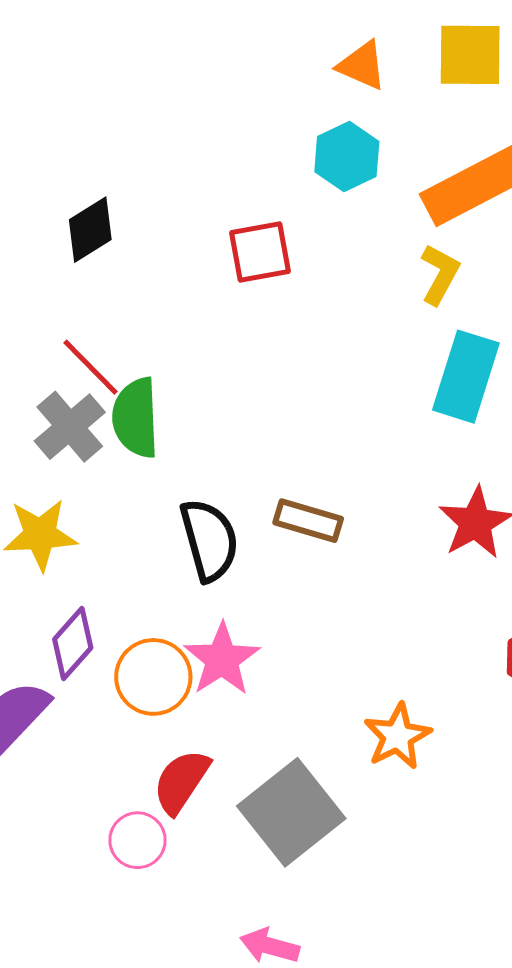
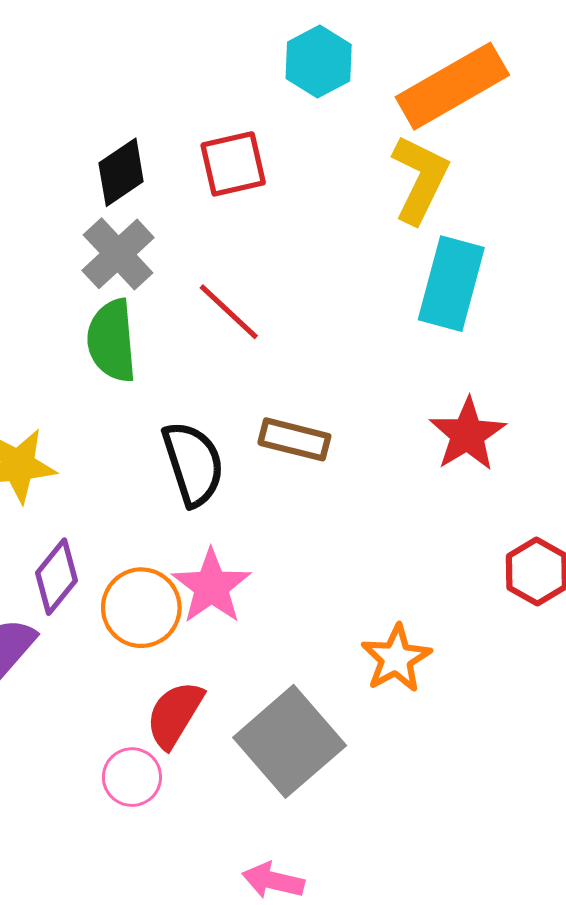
black diamond: (90, 230) -> (121, 172), moved
yellow L-shape: (440, 274) -> (420, 179), size x1.4
red line: (90, 367) -> (229, 312), moved
gray cross: (70, 427) -> (118, 254), moved

